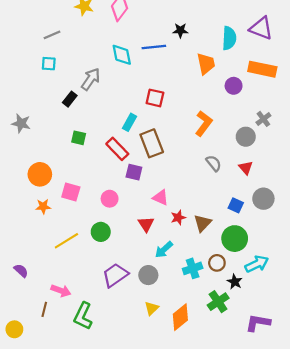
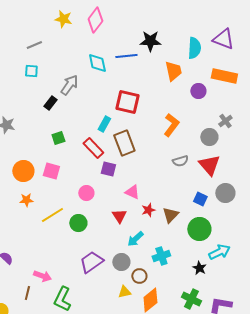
black star: (180, 30) -> (150, 41), size x1.5
red square: (155, 98) -> (127, 102), size x1.4
green square: (79, 138) -> (58, 138), turned -32
gray semicircle: (214, 163) -> (180, 161), turned 112
red triangle: (246, 168) -> (209, 165), size x1.6
pink square: (71, 192) -> (51, 171), moved
yellow line: (66, 241) -> (52, 215), moved
brown circle: (217, 263) -> (139, 276), moved
green cross: (218, 302) -> (191, 299), moved, turned -30
yellow triangle: (152, 308) -> (124, 292), turned 32

